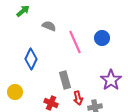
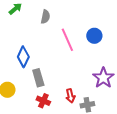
gray semicircle: (49, 26) -> (45, 17), moved, turned 80
gray rectangle: (65, 80) -> (38, 78), moved

